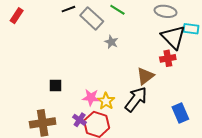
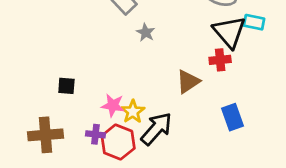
black arrow: (136, 99) -> (156, 129), moved
blue rectangle: (180, 113) -> (232, 117), moved
purple cross: (80, 120) -> (95, 134), turned -32

